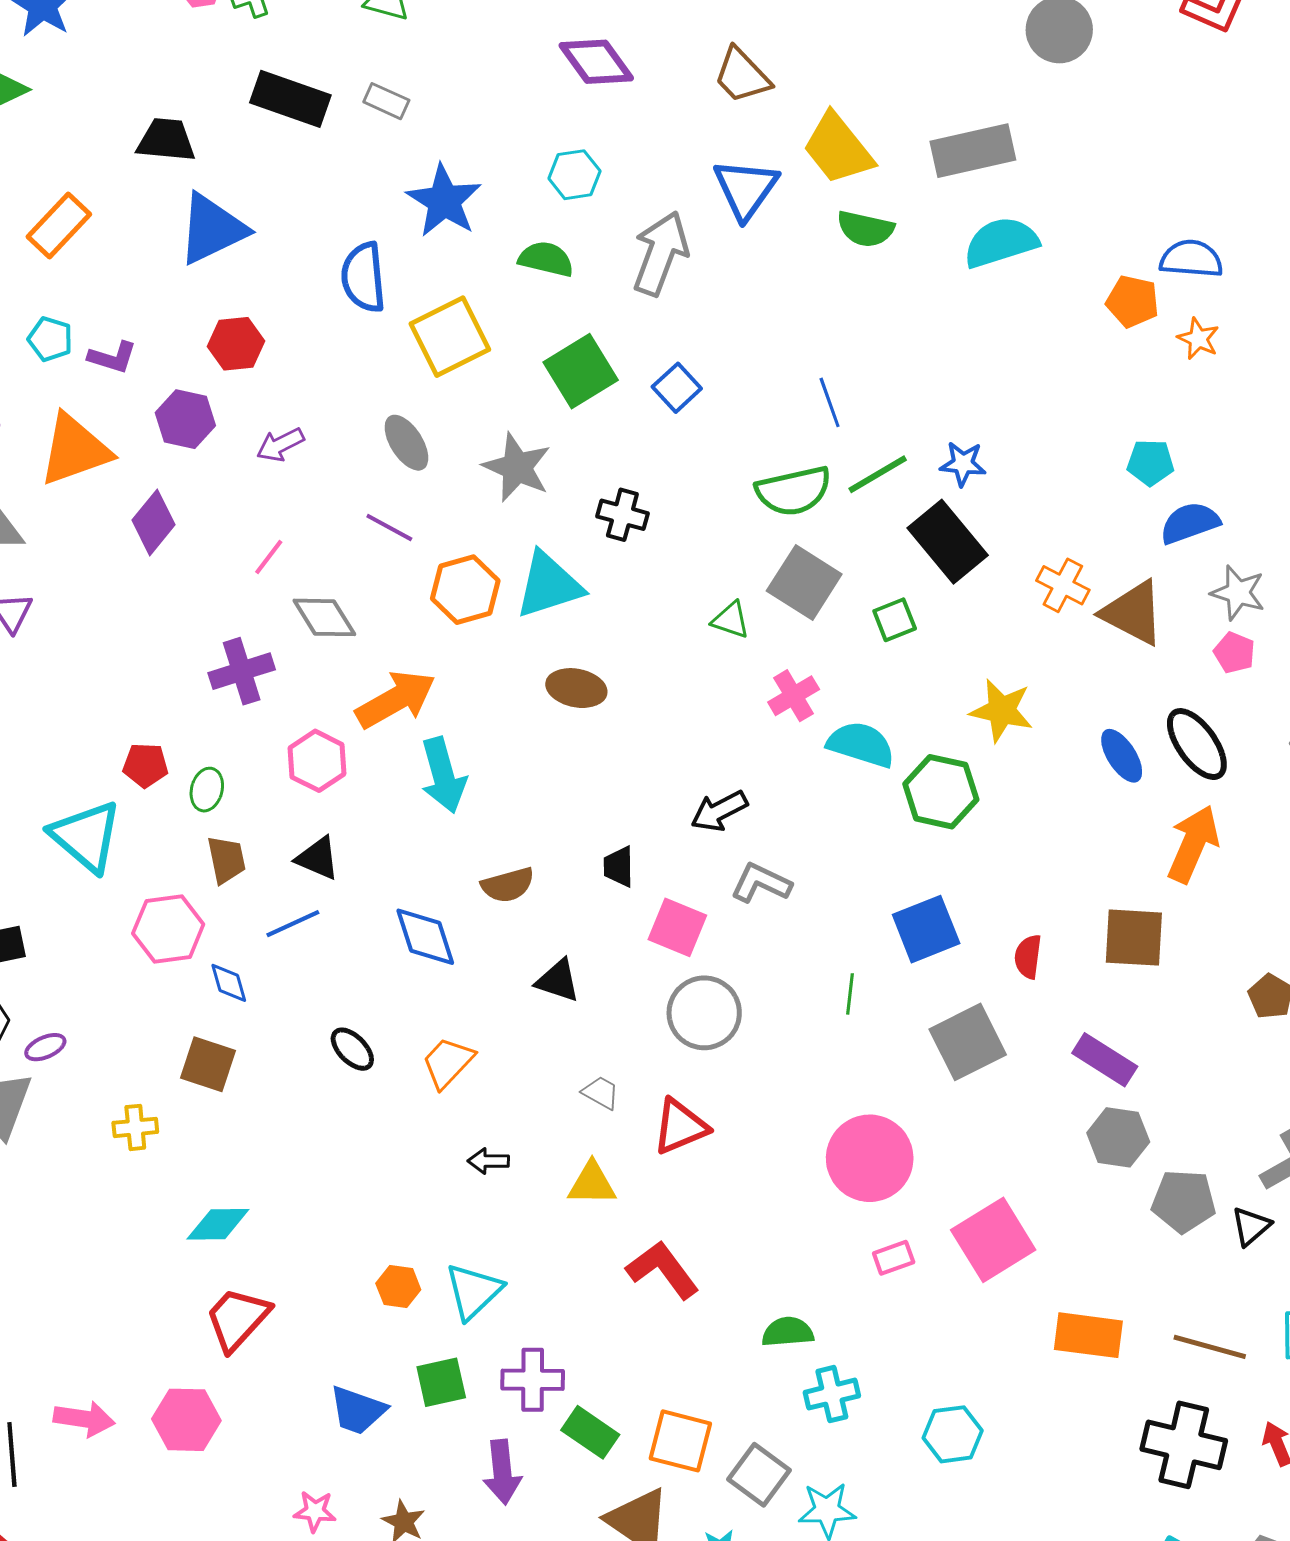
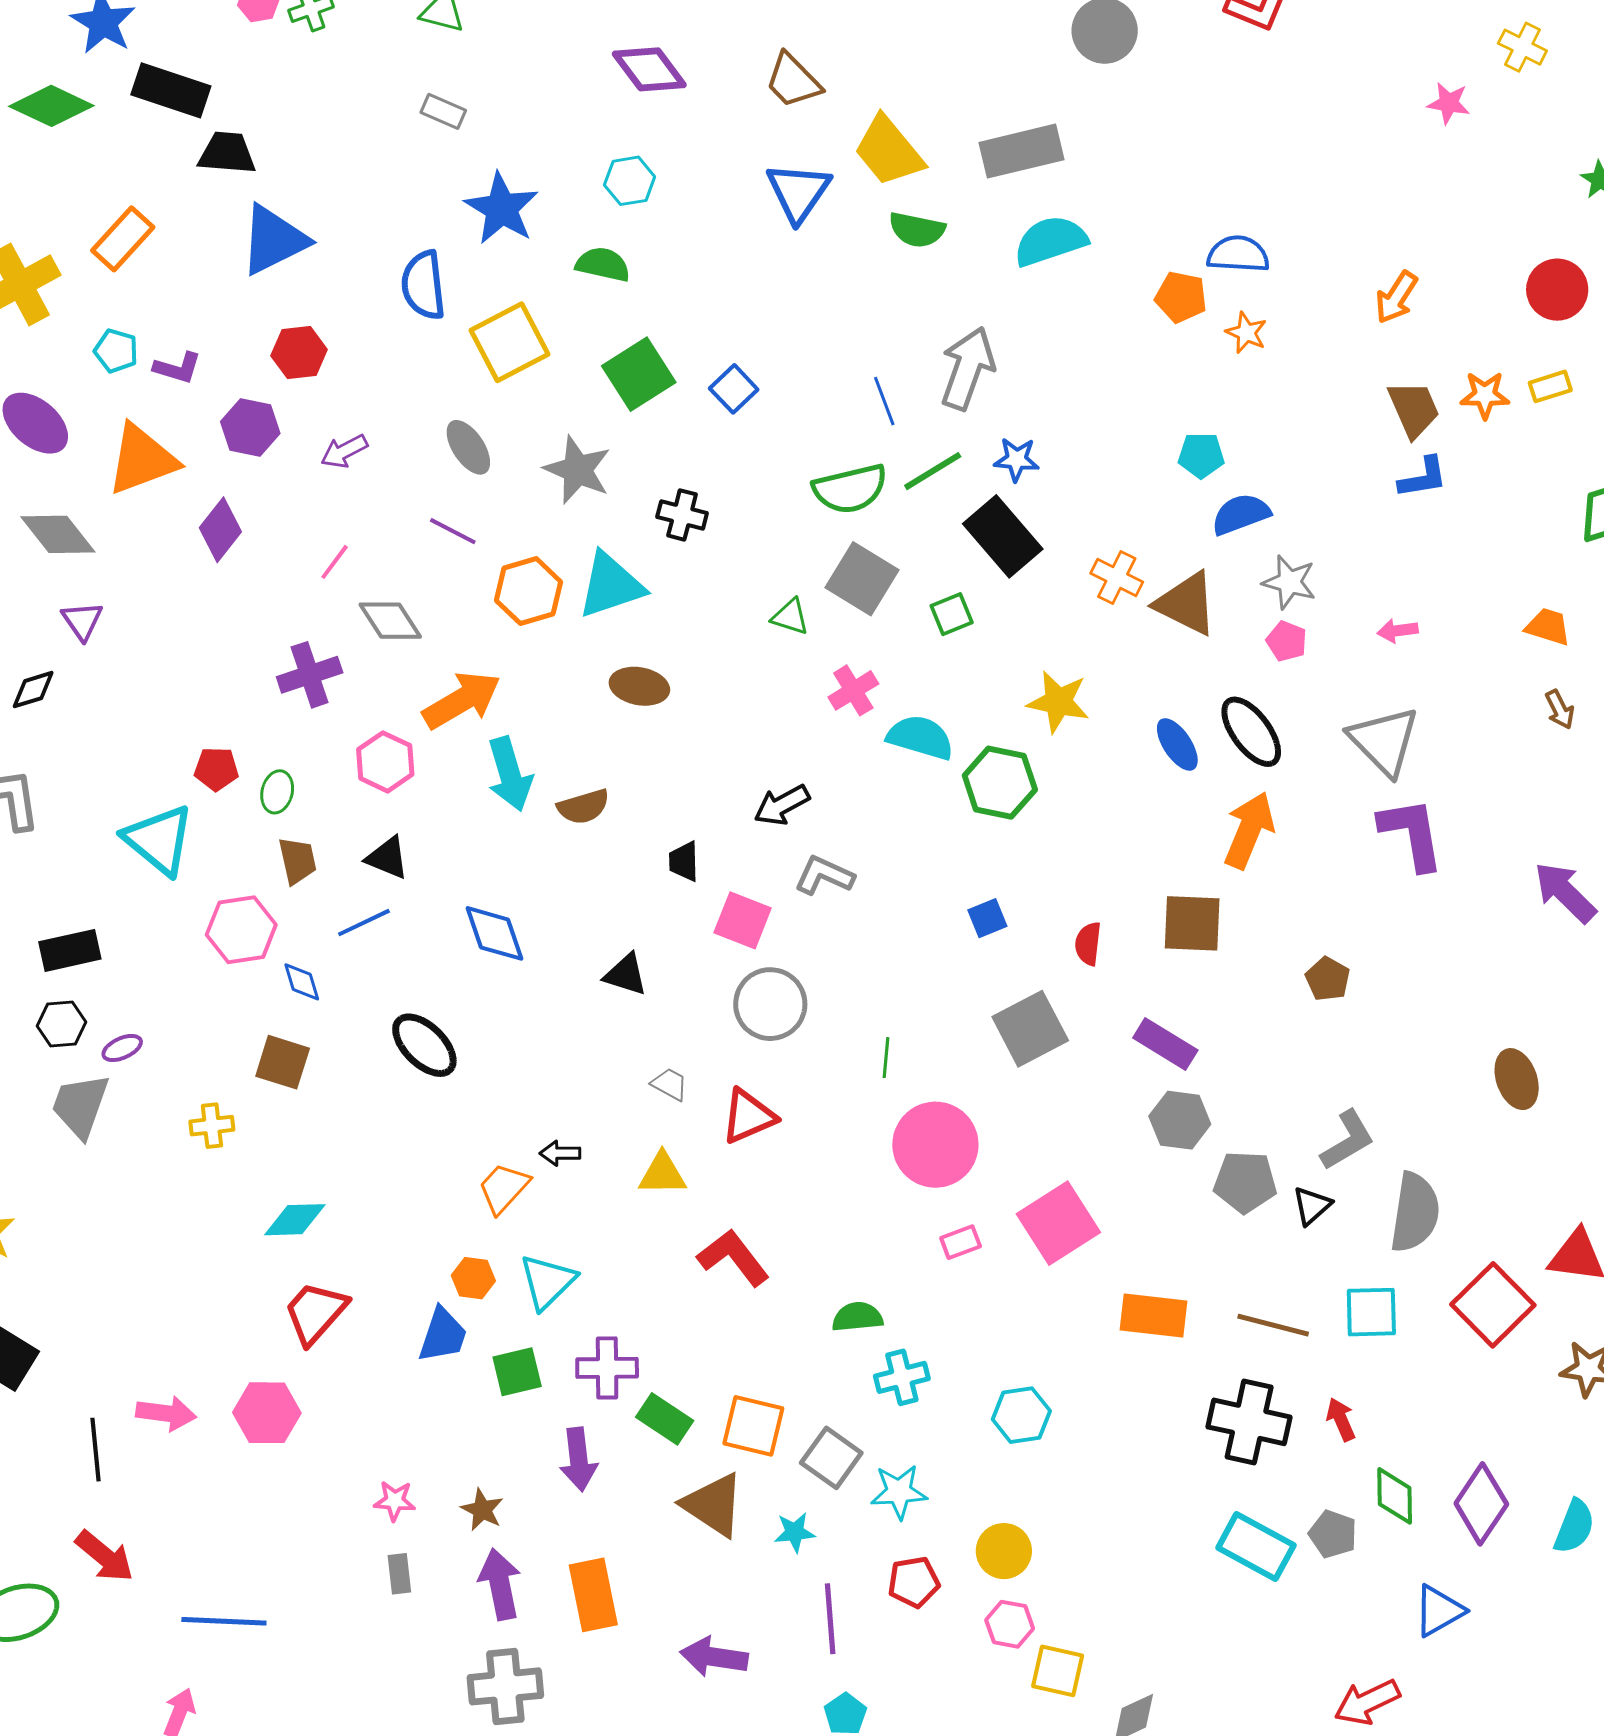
black rectangle: (290, 99) -> (171, 90), moved
gray arrow: (660, 253) -> (968, 368), moved
brown semicircle: (508, 885) -> (583, 807), moved
blue square: (926, 929) -> (987, 918), size x0.6
green line: (850, 994) -> (886, 1058), moved
black ellipse: (352, 1049) -> (424, 1045), size x1.5
orange trapezoid: (448, 1063) -> (504, 1188), moved
blue trapezoid: (358, 1410) -> (443, 1335), moved, turned -90

